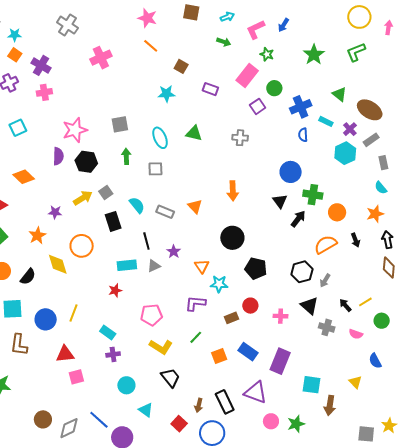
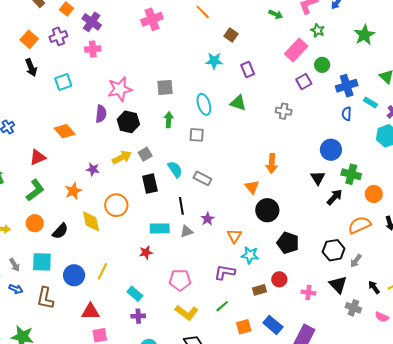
purple rectangle: (210, 89) -> (248, 69), moved, turned 42
orange triangle: (195, 206) -> (252, 187), moved

